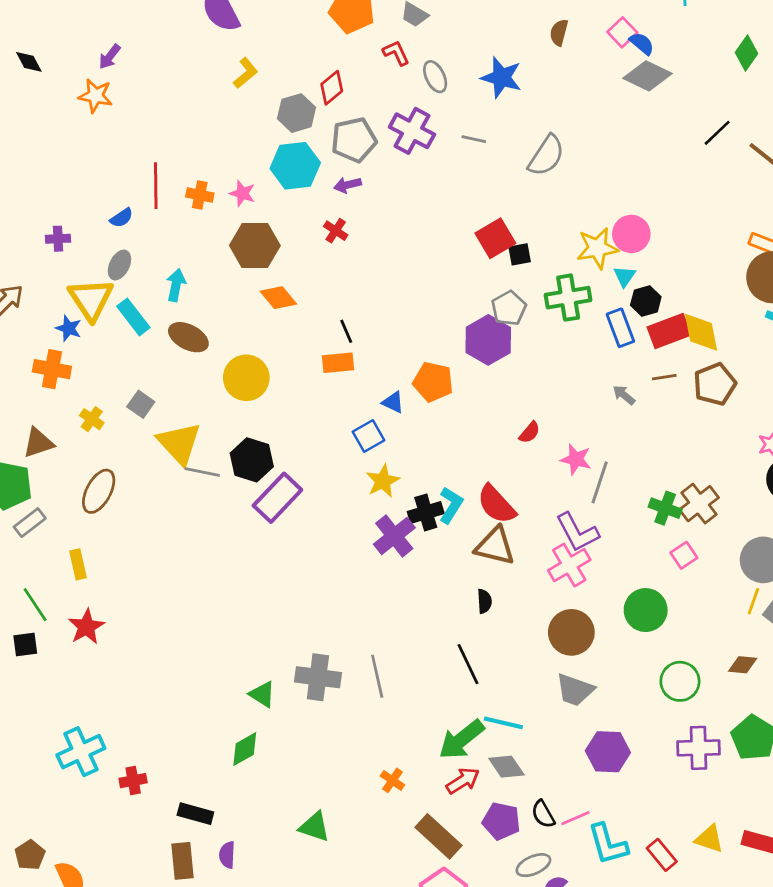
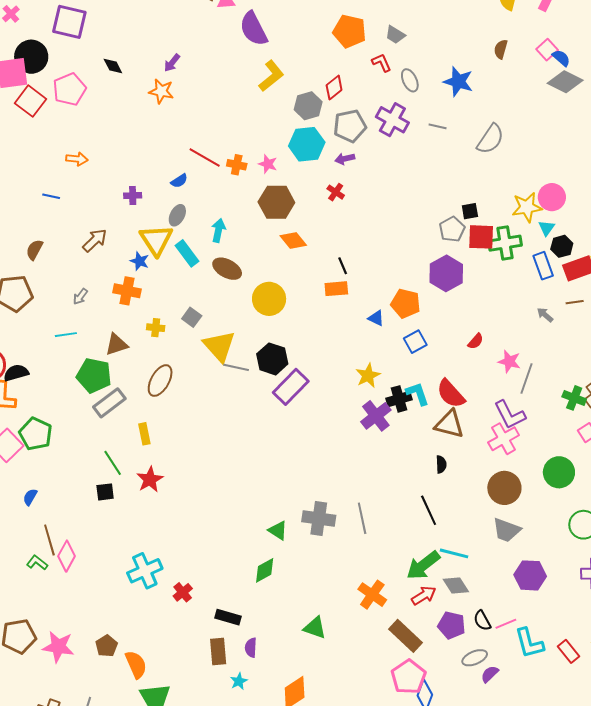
yellow L-shape: (246, 73) -> (271, 76), size x1.4
red line: (156, 186) -> (205, 158), turned -60
red square: (495, 238) -> (481, 237), moved, turned 32
gray pentagon: (509, 308) -> (452, 229), moved
yellow cross: (92, 419) -> (156, 328), turned -30
blue square: (369, 436) -> (415, 342), moved
cyan L-shape: (451, 505) -> (418, 394), turned -52
gray rectangle: (30, 523) -> (109, 403), size x1.4
orange cross: (392, 780) -> (372, 595), size x1.6
red cross: (133, 781) -> (183, 592), turned -30

